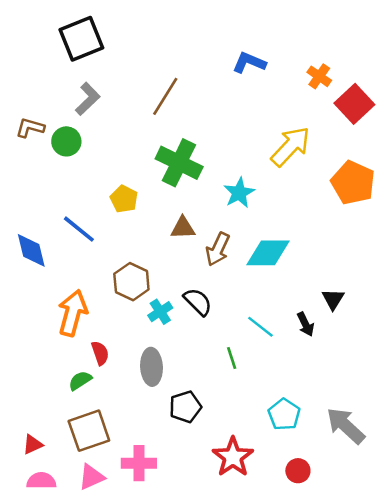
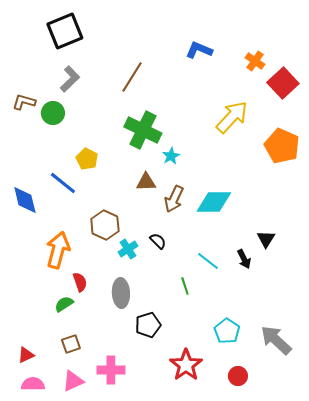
cyan star: (239, 193) -> (171, 156), moved, size x0.7
yellow pentagon: (124, 199) -> (87, 159), moved
black semicircle: (198, 302) -> (158, 241), size x0.7
brown square: (89, 431) -> (71, 344), size x0.6

